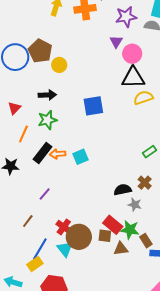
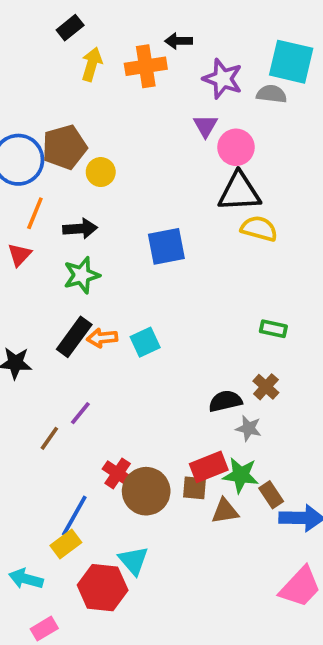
purple star: (126, 17) -> (223, 79), turned 30
brown pentagon: (40, 51) -> (65, 147), turned 30
yellow semicircle: (143, 98) -> (259, 229), turned 36
orange line: (23, 134) -> (35, 213), moved
green rectangle: (150, 152) -> (273, 329), turned 48
brown line: (28, 221) -> (49, 438), moved
red rectangle: (113, 225) -> (209, 467), turned -60
cyan triangle: (65, 249) -> (133, 561), moved

